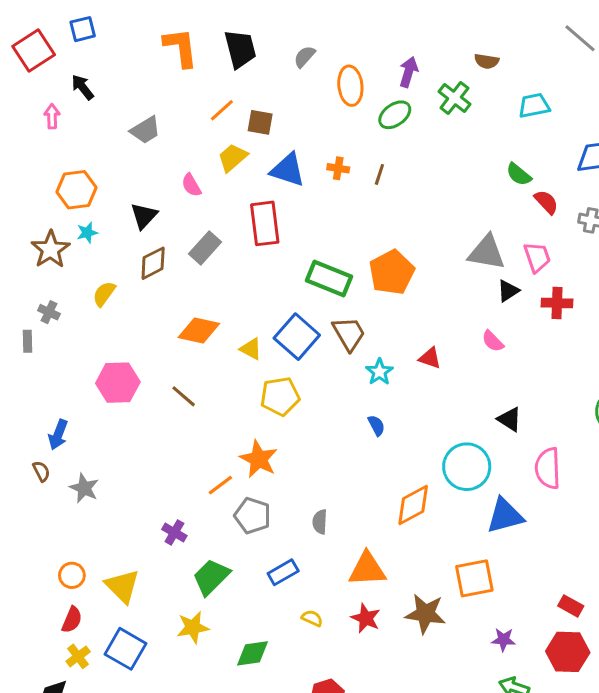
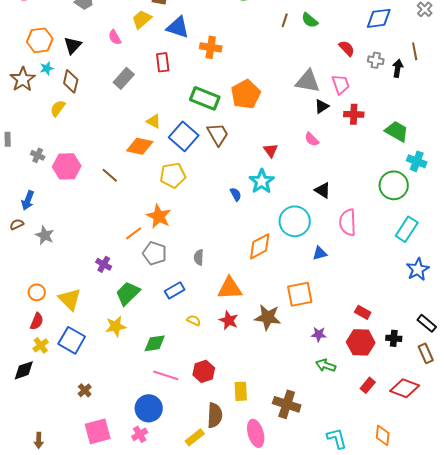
orange cross: (338, 168) -> (211, 47), moved, size x1.5
brown line: (379, 174) -> (285, 20), moved
green semicircle: (519, 174) -> (310, 20), moved
black triangle: (144, 216) -> (73, 45), moved
red rectangle: (265, 223) -> (163, 62), size x0.7
brown diamond: (153, 263) -> (71, 81), moved, turned -50
gray cross: (49, 312) -> (38, 155), moved
orange diamond: (199, 331) -> (140, 146), moved
yellow triangle: (251, 349) -> (154, 121), moved
red triangle: (430, 358) -> (271, 150), turned 35
cyan star: (379, 372) -> (262, 181), moved, size x1.4
brown semicircle: (41, 471) -> (17, 224), turned -88
blue triangle: (505, 516) -> (320, 253), size x0.6

